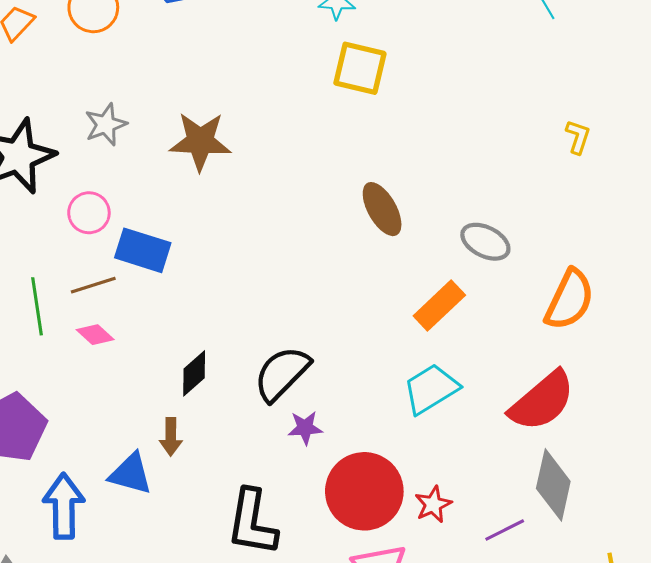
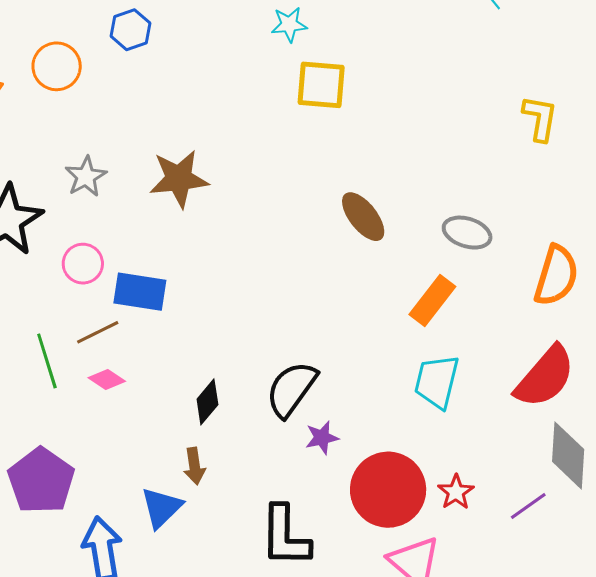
yellow L-shape: (578, 137) -> (540, 118), size x1.4
cyan trapezoid: (431, 389) -> (437, 382), turned -36
blue triangle: (131, 474) -> (161, 508), turned -51

